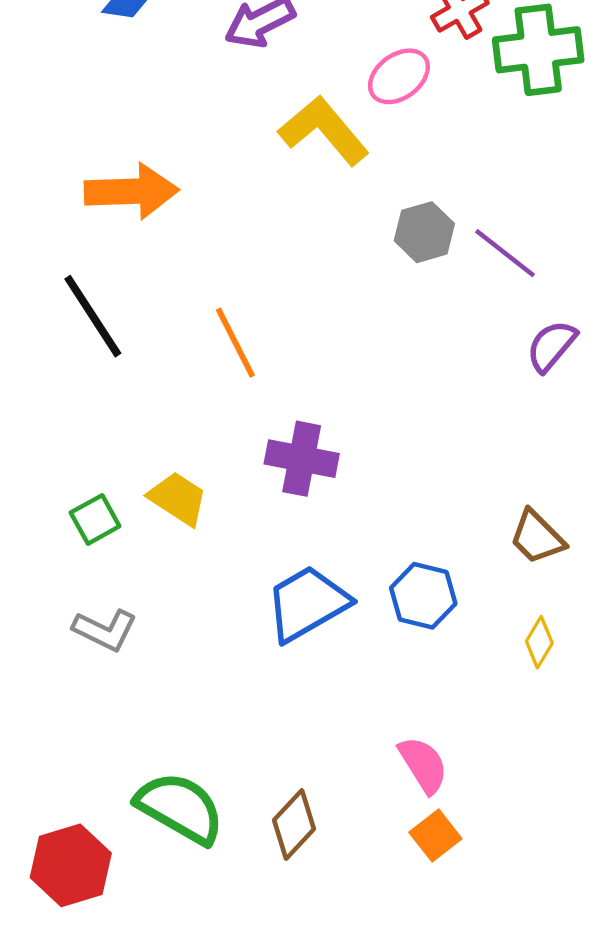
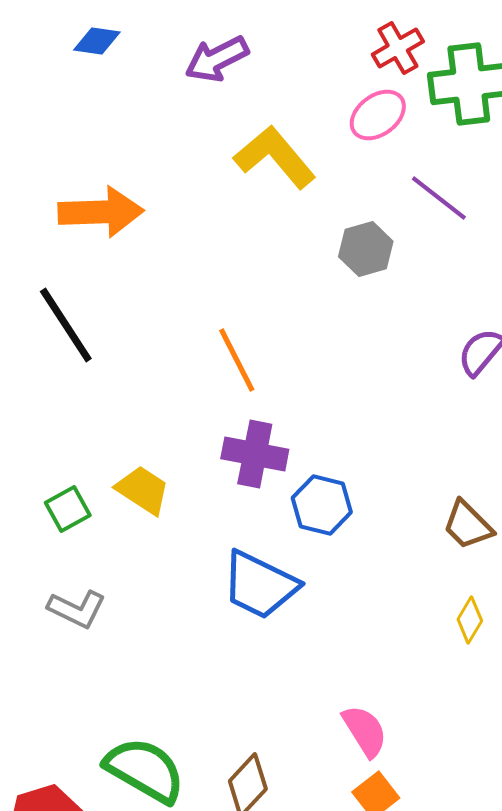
pink ellipse: (399, 76) -> (378, 115), moved
purple line: (505, 253) -> (439, 198), moved
orange line: (235, 343) -> (237, 360), moved
blue hexagon: (423, 596) -> (322, 505), moved
blue trapezoid: (307, 603) -> (260, 585), turned -124

